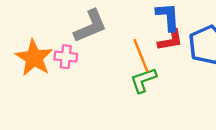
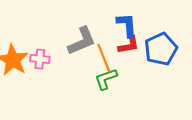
gray L-shape: (90, 26) -> (82, 41), moved

